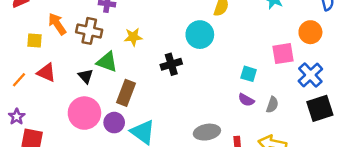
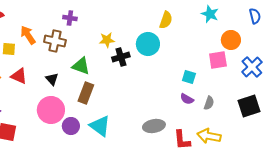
orange circle: (310, 32) -> (231, 40), moved
yellow star: (133, 37) -> (107, 40), moved
green triangle: (107, 62) -> (81, 66), moved
black cross: (171, 64) -> (121, 57), moved
blue cross: (310, 75) -> (252, 67), moved
purple circle: (114, 123) -> (71, 126), moved

